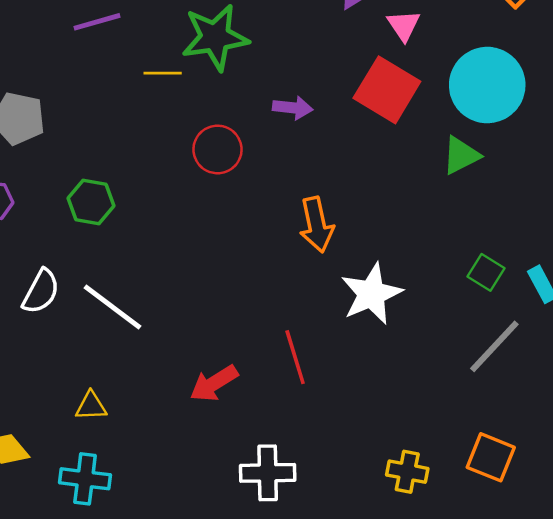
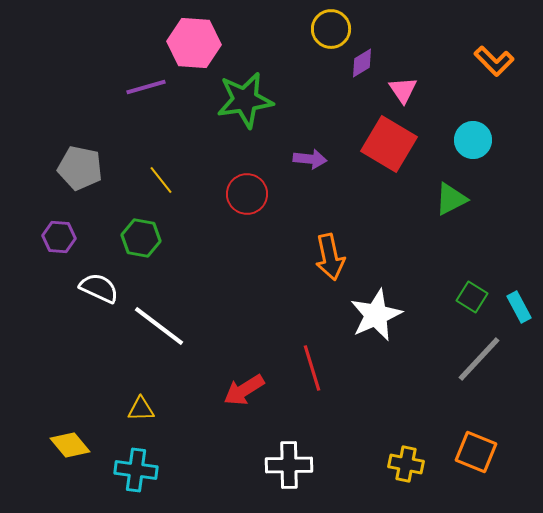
yellow line: (163, 73) -> (161, 180), moved, turned 52
cyan circle: (487, 85) -> (473, 140), size x0.6
white semicircle: (41, 291) -> (99, 288), moved, turned -93

